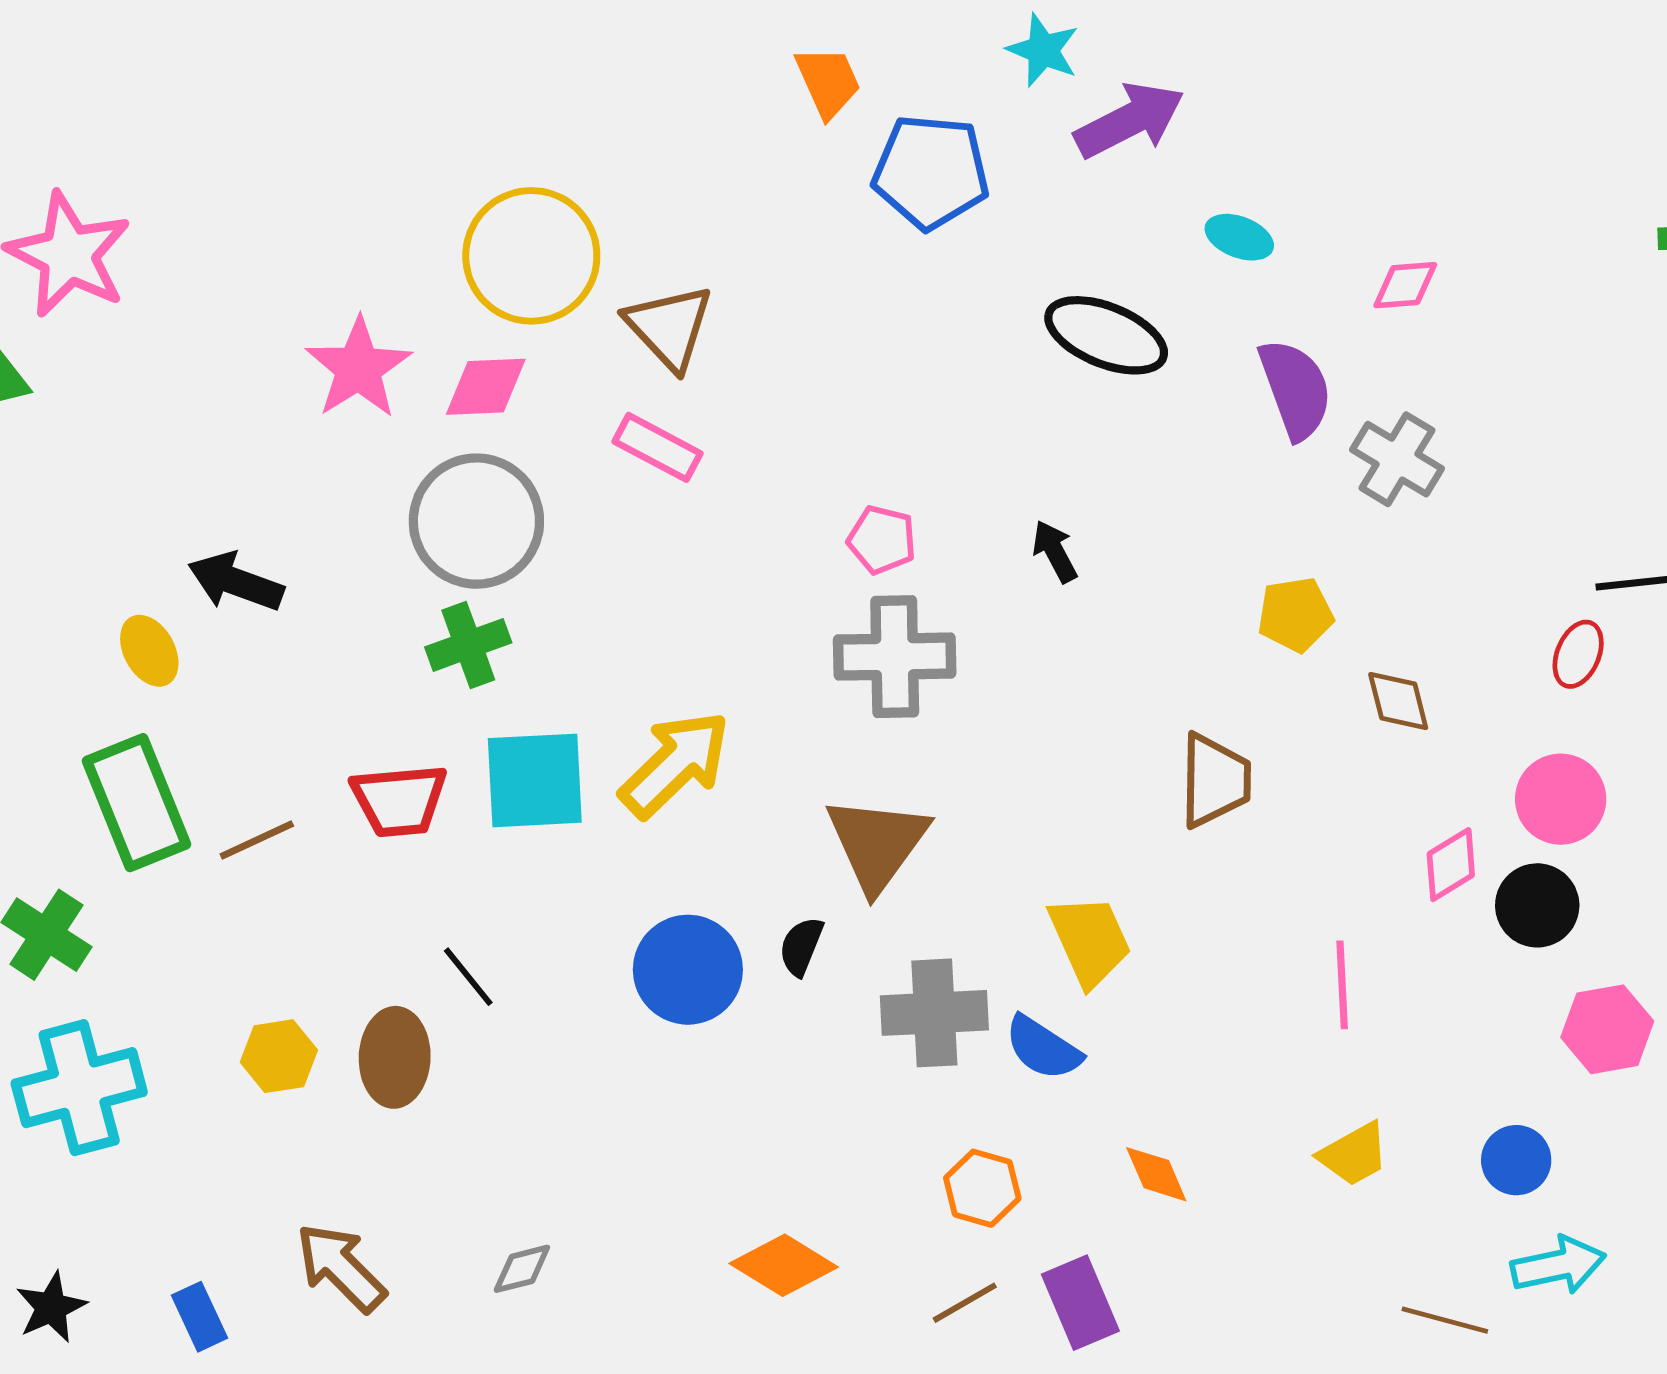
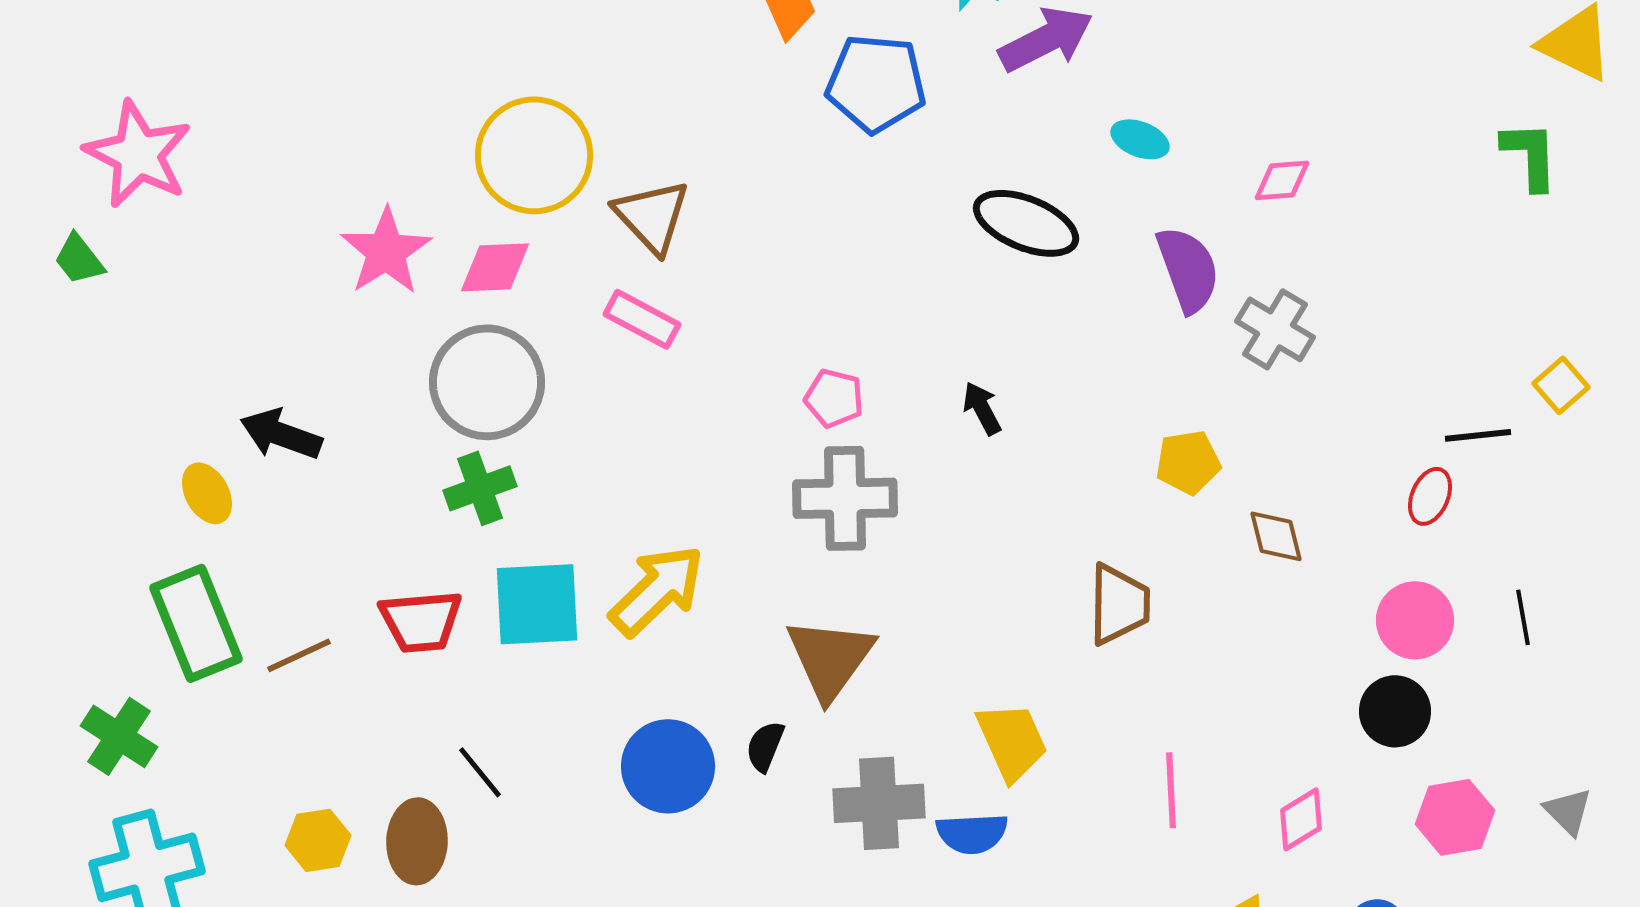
pink diamond: (1451, 865) -> (1301, 819), moved
pink line: (1342, 985) -> (1171, 790), moved
blue semicircle: (1043, 1048) -> (972, 833), turned -36

